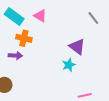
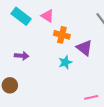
orange cross: (24, 38) -> (62, 35), moved
cyan star: (69, 65) -> (65, 62), moved

